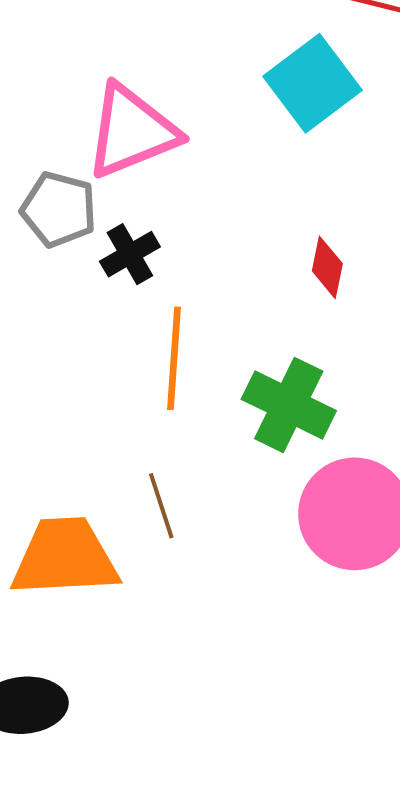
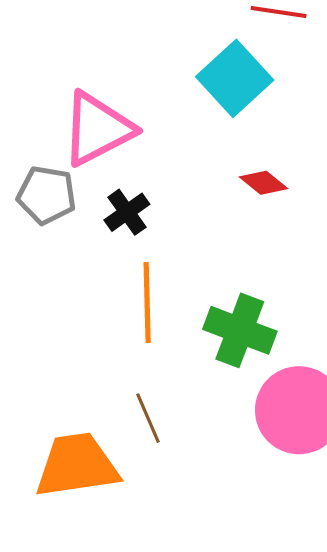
black cross: (130, 254) -> (127, 212), moved
red diamond: (327, 267) -> (263, 183), moved, turned -57

